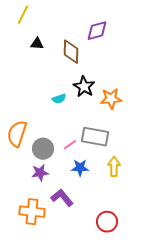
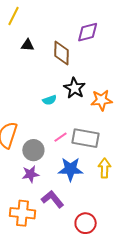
pink line: (70, 145) -> (60, 137), moved
blue star: (80, 168) -> (70, 169), size x1.4
red circle: (107, 222) -> (86, 223), moved

